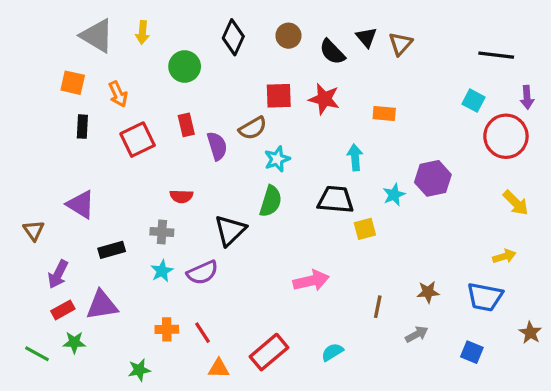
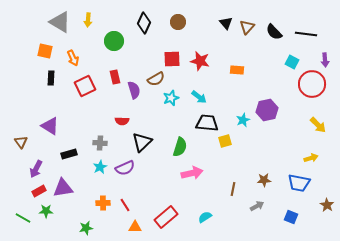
black semicircle: (332, 52) -> (274, 32), moved
cyan arrow: (355, 157) -> (199, 97), moved, turned 133
red semicircle: (181, 196) -> (122, 121), moved
green semicircle: (271, 201) -> (180, 147), moved

